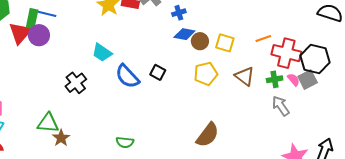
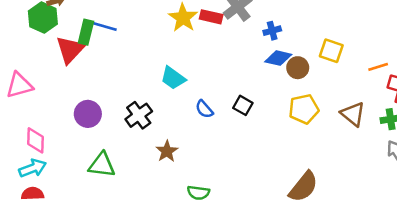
purple circle: (39, 35) -> (88, 114), moved
yellow square: (225, 43) -> (331, 51), moved
blue semicircle: (127, 76) -> (204, 109), size x0.6
brown star: (61, 138) -> (167, 151), moved

